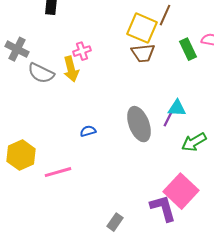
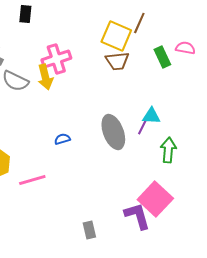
pink cross: (82, 51) -> (56, 59), size x1.6
green arrow: (194, 142) -> (168, 150), turned 125
gray rectangle: (115, 222) -> (89, 230), turned -48

